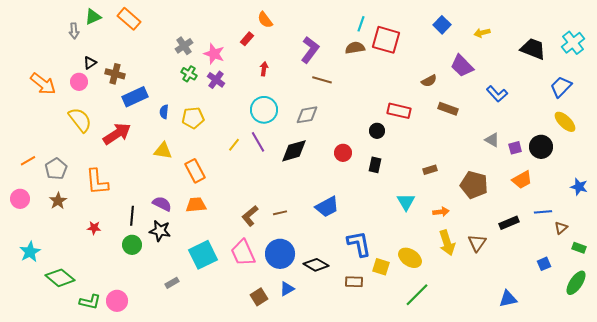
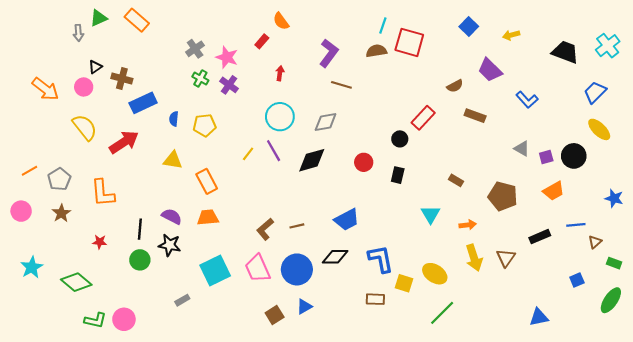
red rectangle: (399, 111) -> (423, 118), turned -60
brown rectangle: (430, 170) -> (456, 180), turned 48
black diamond: (316, 265) -> (335, 257), moved, turned -30
green diamond: (60, 278) -> (76, 282), moved

